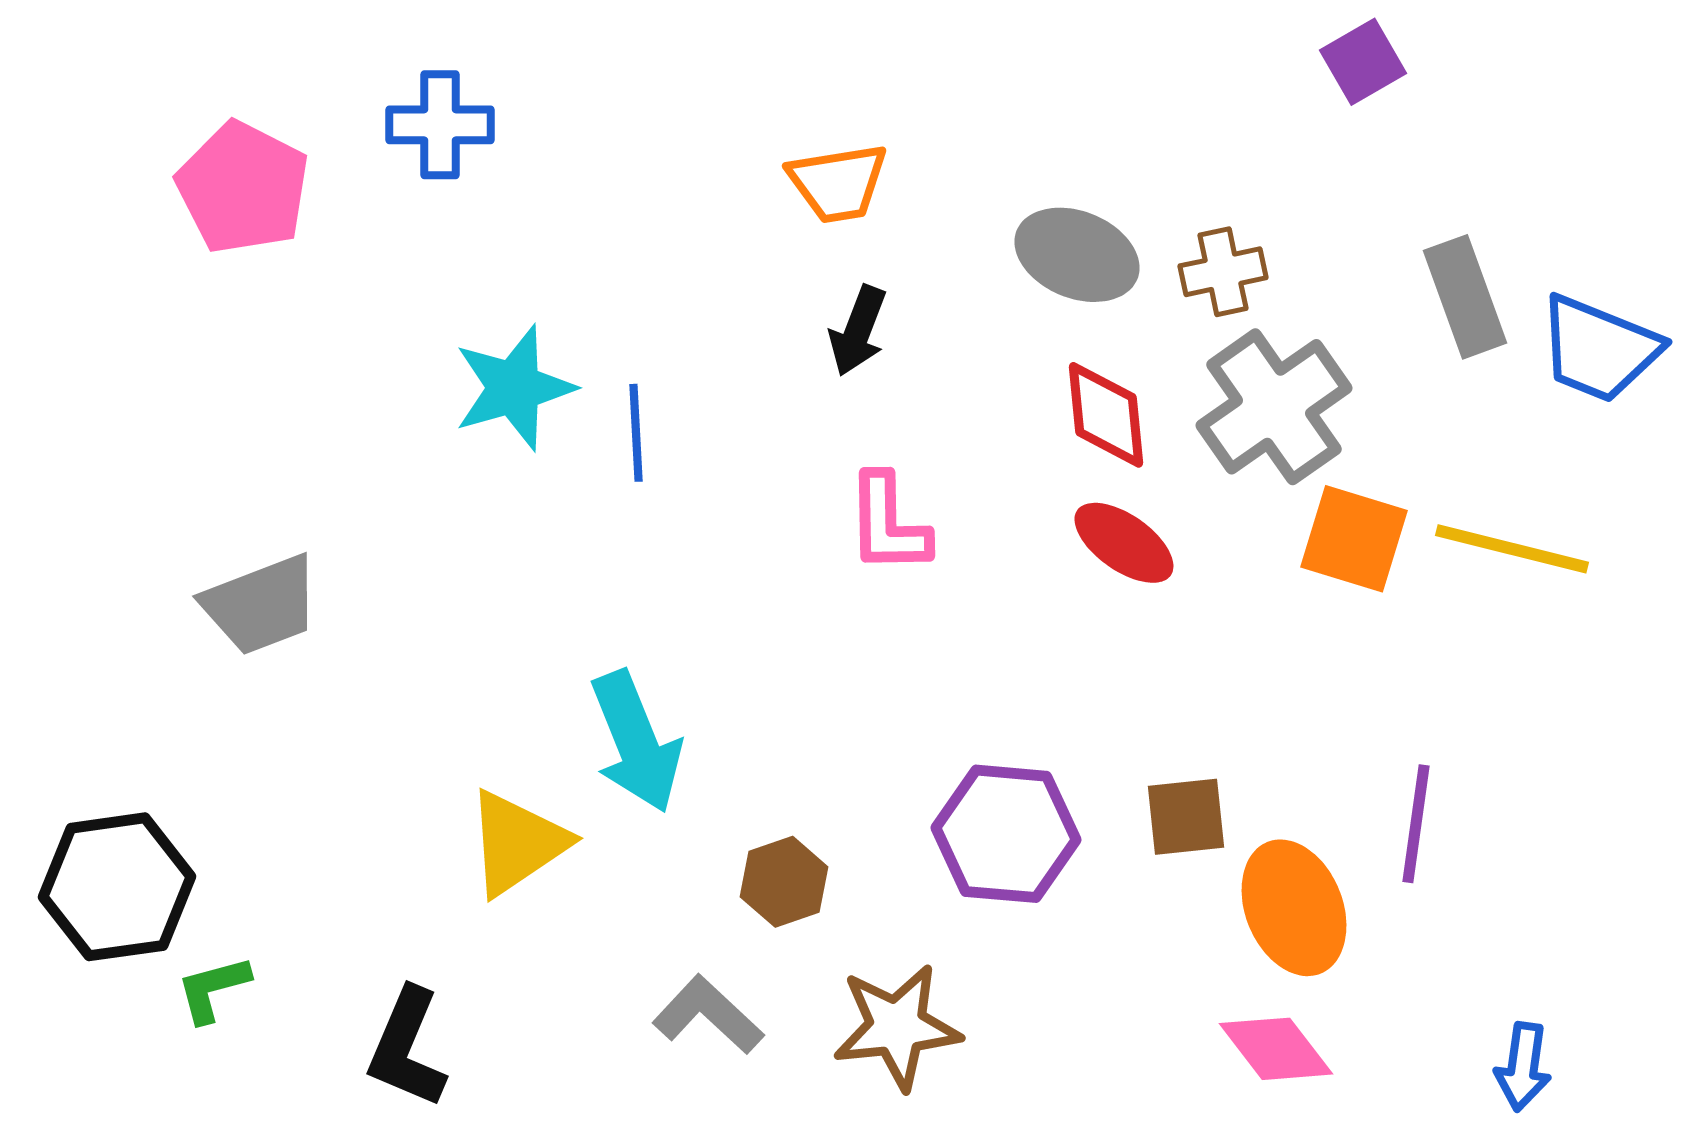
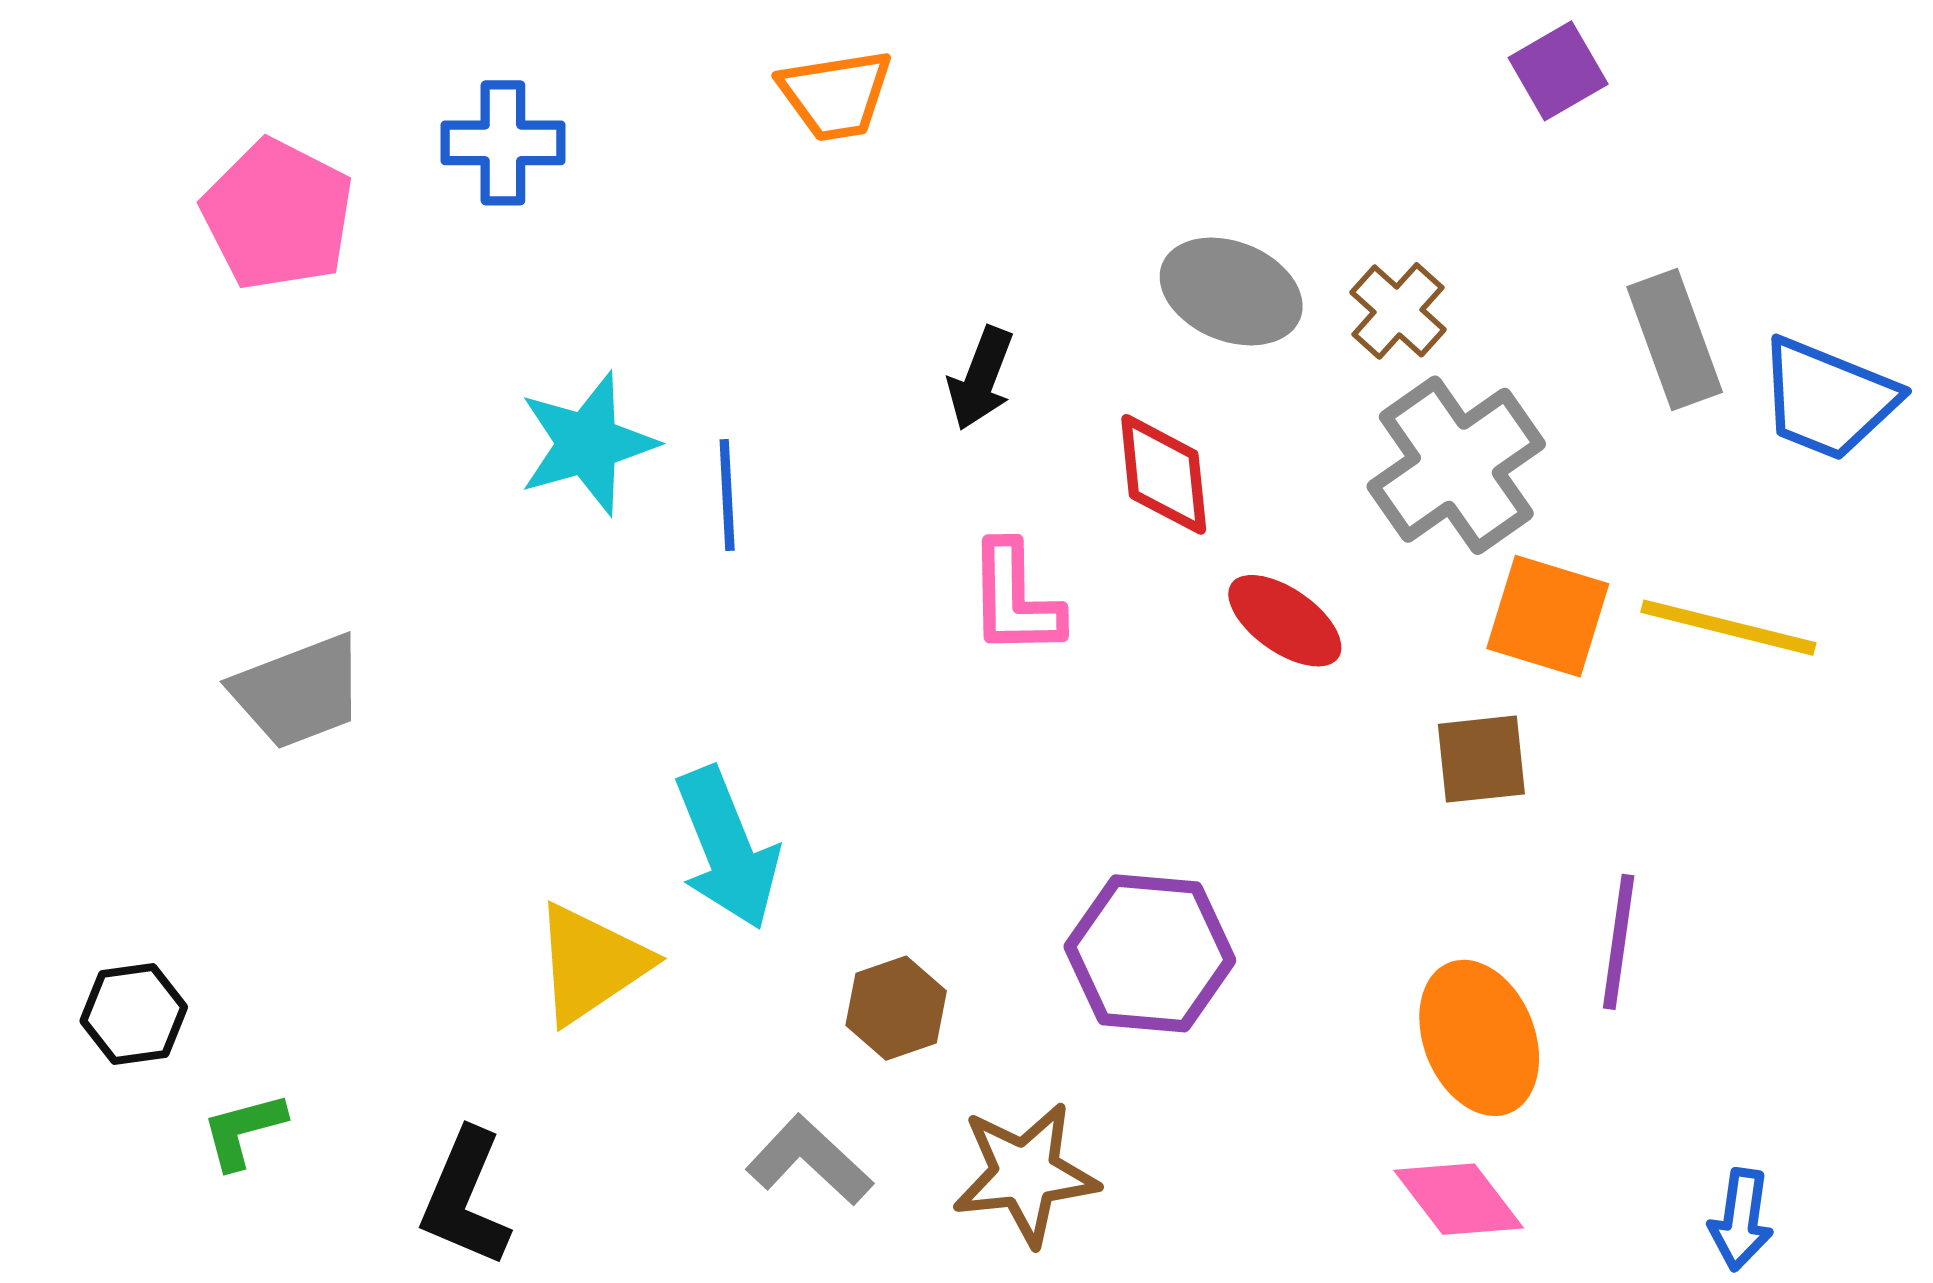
orange trapezoid: (838, 183) -> (836, 95), moved
brown cross: (1223, 272) -> (1398, 311), turned -36
red diamond: (1106, 415) -> (1164, 474), moved
brown square: (1186, 817) -> (1481, 759), moved
black hexagon: (117, 887) -> (134, 1014), size x0.6

